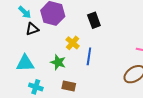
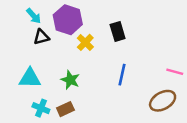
yellow cross: (73, 43) -> (85, 42), moved
blue line: (89, 56) -> (122, 75), moved
brown rectangle: (69, 86) -> (65, 109), moved, turned -40

